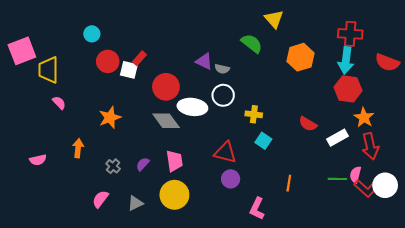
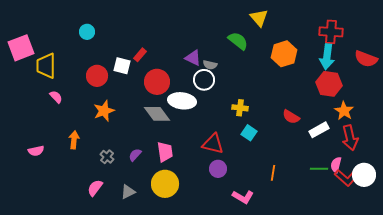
red rectangle: (140, 58) -> (140, 55), moved
red circle: (108, 61) -> (97, 76), moved
white circle: (223, 95) -> (204, 80), moved
pink L-shape: (257, 209) -> (243, 197), turned -85

